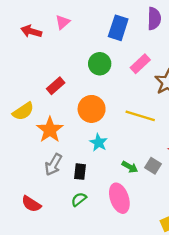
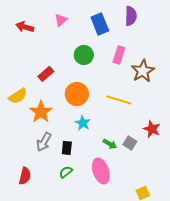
pink triangle: (63, 22) -> (61, 20), moved
blue rectangle: (118, 28) -> (100, 24), turned -40
pink rectangle: (140, 64) -> (119, 55), turned -30
red semicircle: (31, 204) -> (25, 176), turned -108

